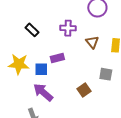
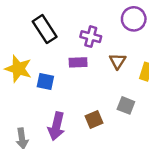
black rectangle: (32, 30) -> (45, 29), size x1.5
purple rectangle: (57, 58) -> (78, 62), moved
purple arrow: (43, 92) -> (56, 126), moved, turned -130

